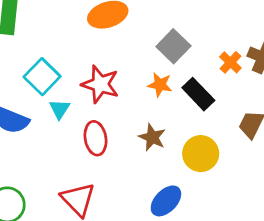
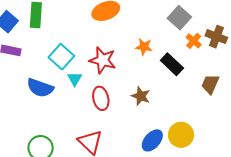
gray square: (173, 46) -> (179, 18), moved
orange star: (160, 85) -> (144, 47), moved
yellow circle: (201, 154) -> (181, 135), moved

